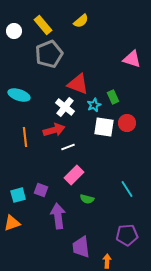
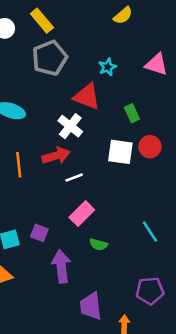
yellow semicircle: (81, 21) -> (123, 16), moved
cyan star: (94, 105) -> (108, 67), moved

